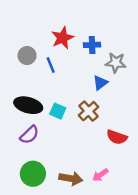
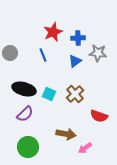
gray circle: (27, 56) -> (10, 53), moved
blue triangle: (100, 83) -> (75, 61), moved
brown arrow: (71, 178) -> (66, 134), moved

